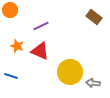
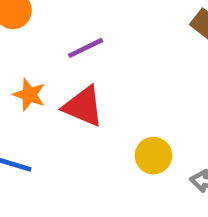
yellow circle: (70, 72) -> (153, 156), size x0.6

